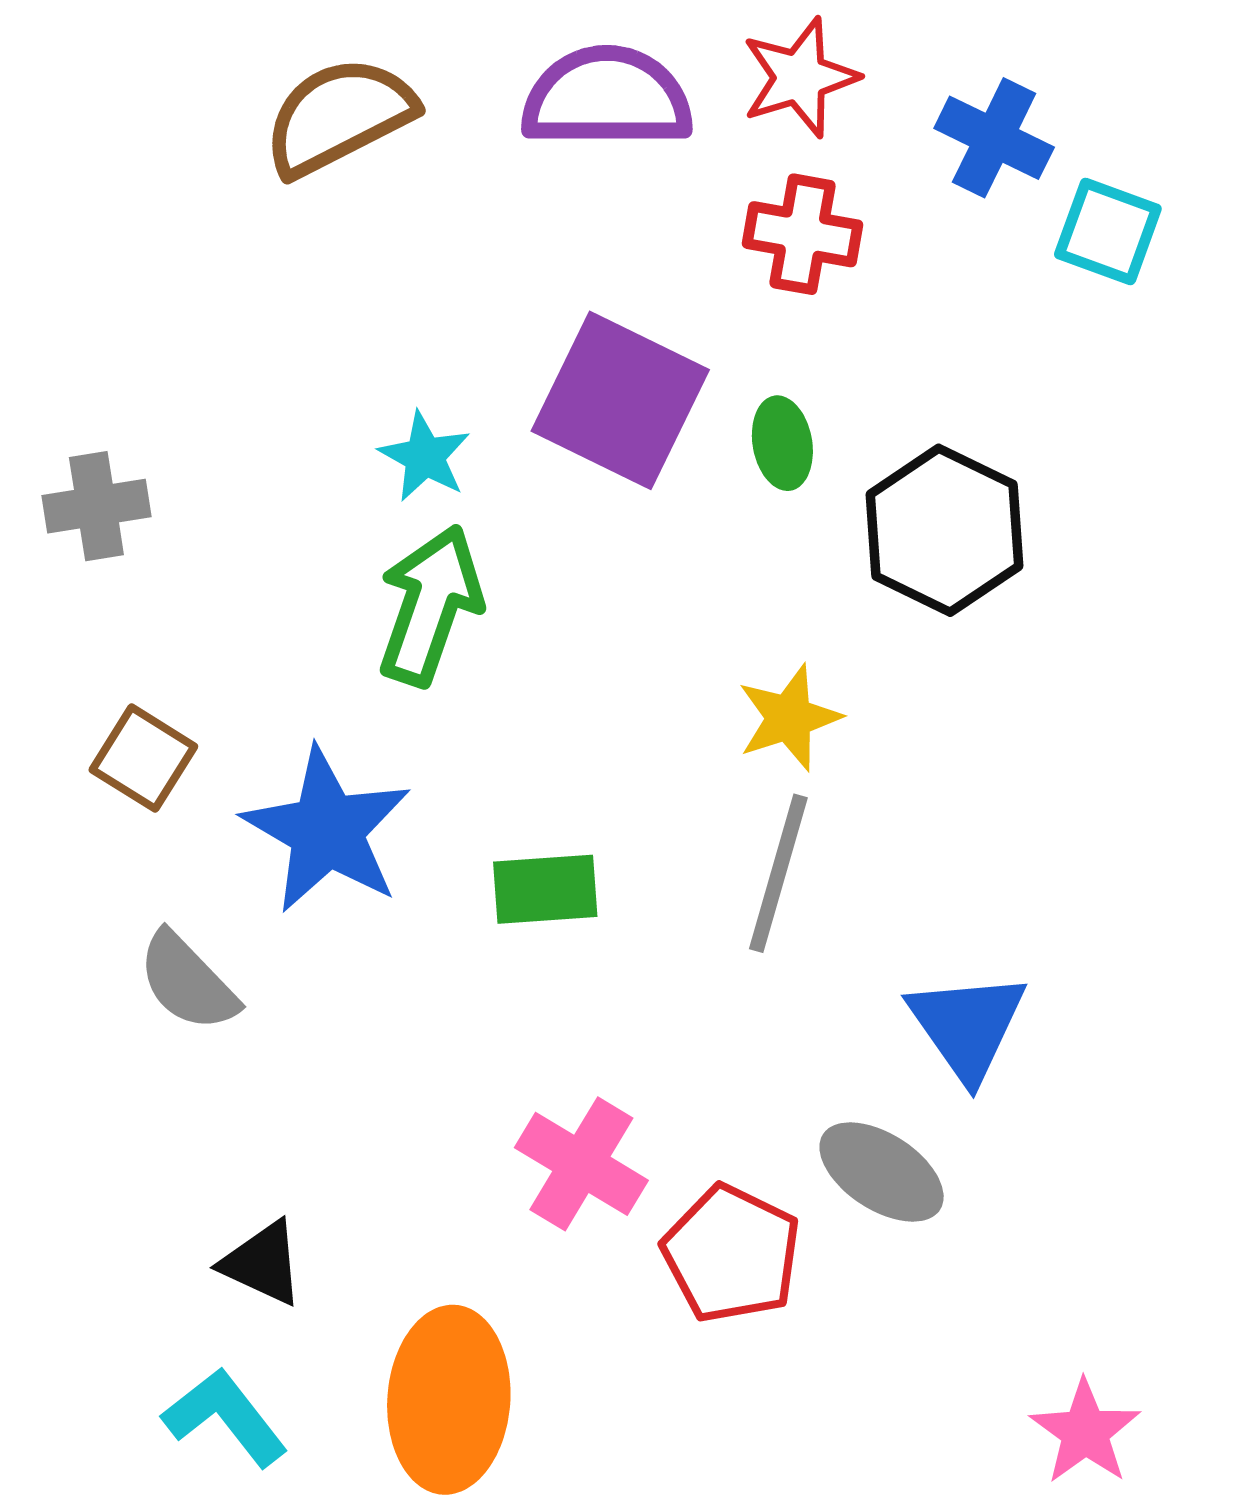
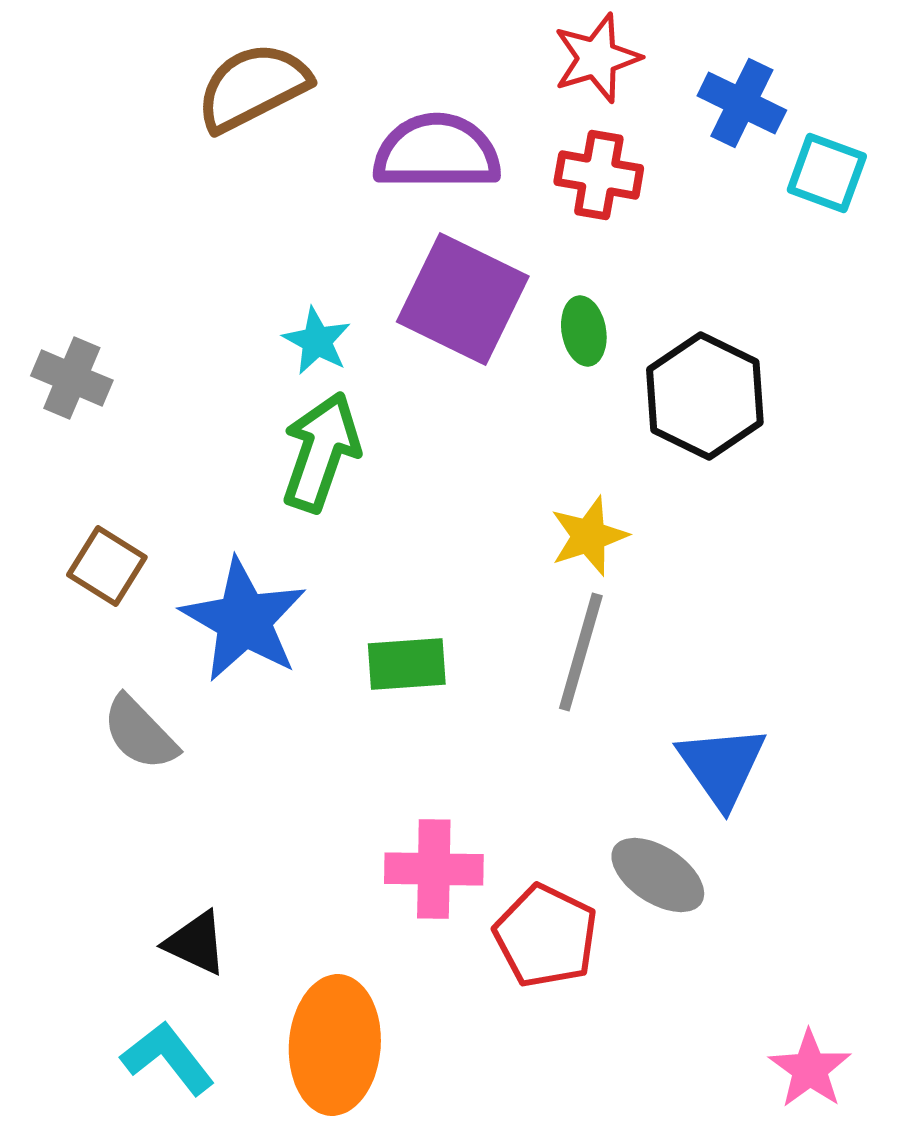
purple semicircle: (607, 98) -> (437, 152), moved
gray cross: (96, 506) -> (72, 378), turned 32
pink cross: (581, 1164) -> (434, 869), turned -30

